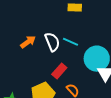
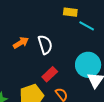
cyan line: (71, 42) -> (87, 26), moved

